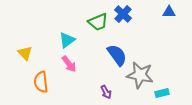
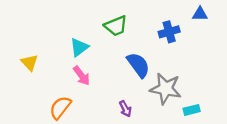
blue cross: (123, 14) -> (169, 32), moved, turned 30
orange semicircle: (41, 82) -> (60, 108), moved, turned 45

